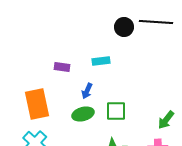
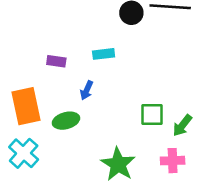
green square: (116, 111) -> (152, 115), moved
green ellipse: (83, 114) -> (66, 121), moved

